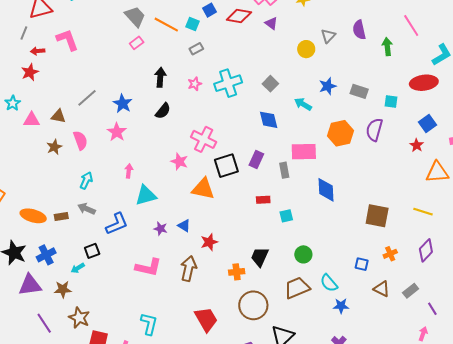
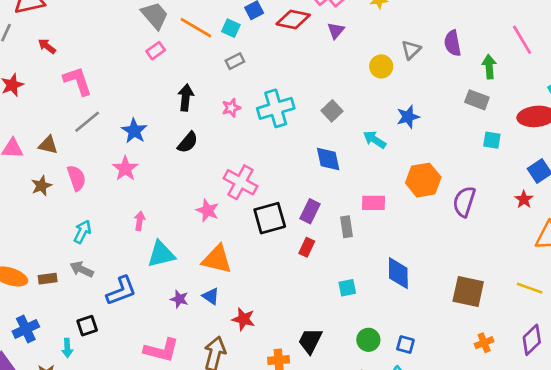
purple triangle: (271, 23) -> (336, 31), turned 32
pink L-shape: (67, 40) -> (78, 81), moved
red arrow: (38, 51) -> (47, 46), moved, turned 40
gray rectangle: (359, 91) -> (477, 100), moved
purple semicircle: (374, 130) -> (464, 202), moved
pink rectangle: (304, 152) -> (373, 203), size x0.7
orange triangle: (203, 189) -> (217, 259), moved
blue diamond: (326, 190) -> (398, 273), moved
red rectangle: (263, 200) -> (307, 247), moved, turned -64
red star: (209, 242) -> (244, 319), turned 30
blue square: (362, 264) -> (405, 345), moved
cyan arrow: (78, 268) -> (67, 348), turned -64

